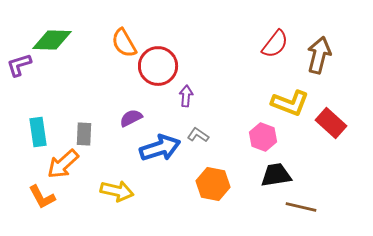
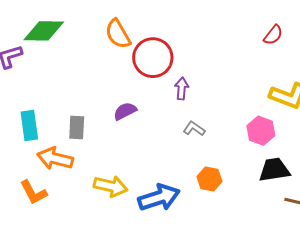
red semicircle: (275, 44) -> (273, 35), size x0.7
blue arrow: (160, 148) -> (159, 198), moved
orange arrow: (63, 164) -> (55, 158), turned 56
orange hexagon: (213, 184) -> (209, 179), size x0.7

